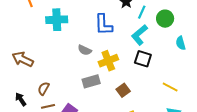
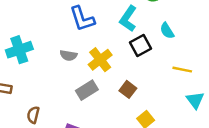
cyan cross: (57, 20) -> (19, 50), moved
cyan semicircle: (181, 43) -> (167, 31), moved
black square: (143, 59) -> (140, 45), turned -30

